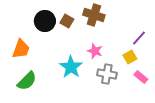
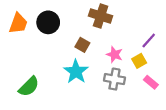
brown square: (67, 21) -> (82, 45), moved
orange trapezoid: (21, 49) -> (18, 23), moved
pink star: (95, 51) -> (114, 54), moved

